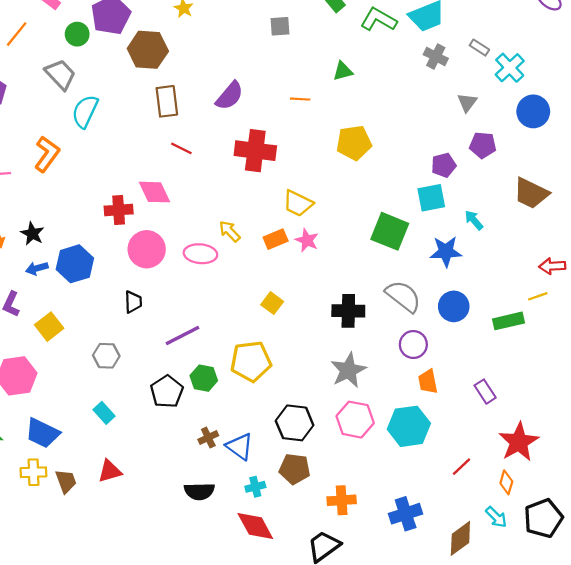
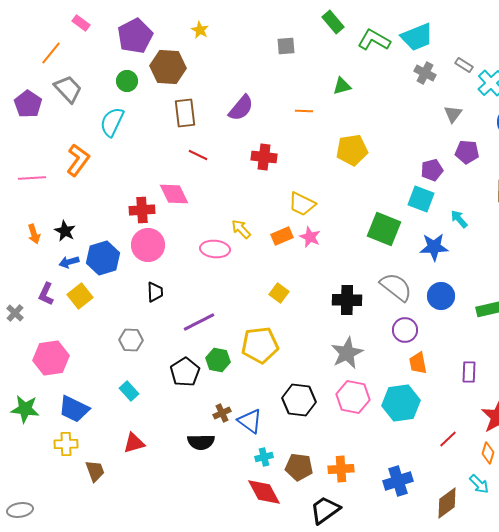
green circle: (77, 34) -> (127, 81), moved
gray trapezoid: (60, 74) -> (68, 89), moved
red cross: (255, 151) -> (264, 157), size x0.7
cyan square: (431, 198) -> (421, 199), turned 32
pink circle: (147, 249) -> (148, 245), moved
yellow square: (49, 327) -> (80, 296), moved
purple rectangle: (485, 392) -> (469, 372), turned 35
brown pentagon: (295, 469) -> (299, 467), moved
brown trapezoid: (66, 481) -> (95, 471), moved
black semicircle: (199, 491) -> (201, 442), moved

